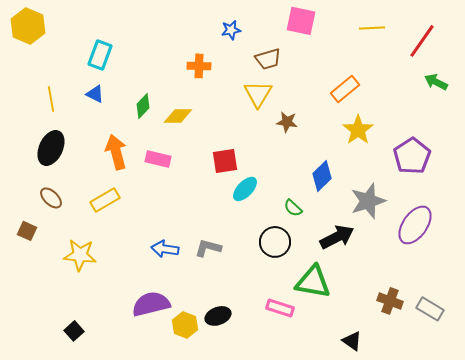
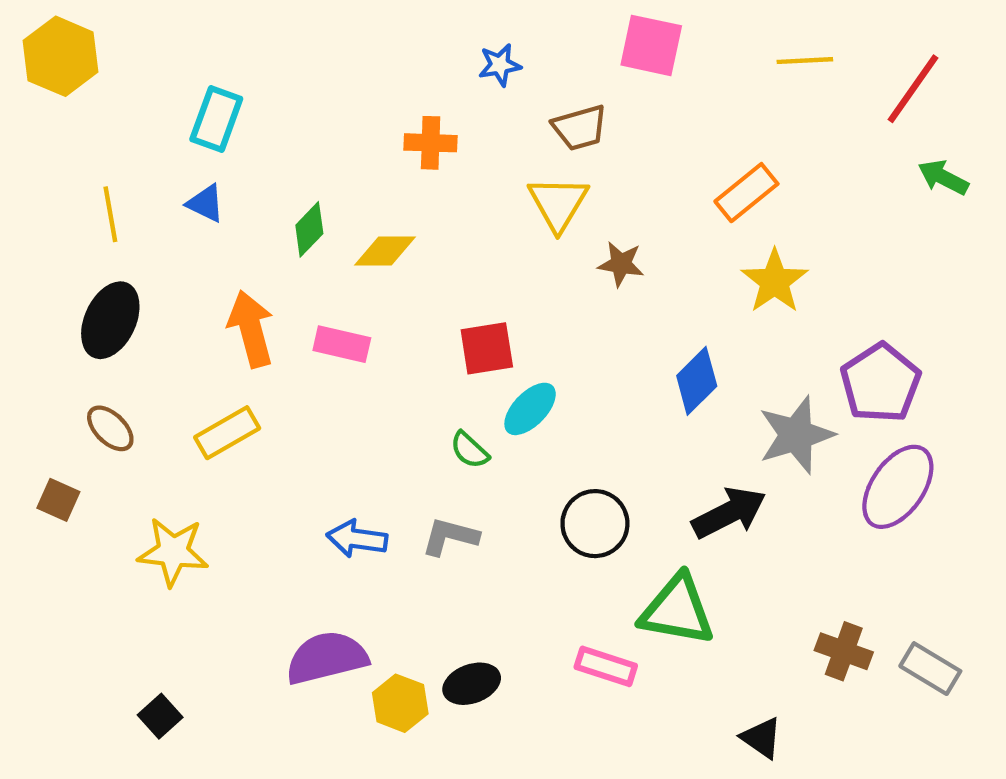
purple pentagon: (412, 156) -> (881, 383), moved
green semicircle: (293, 208) -> (469, 450), moved

